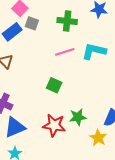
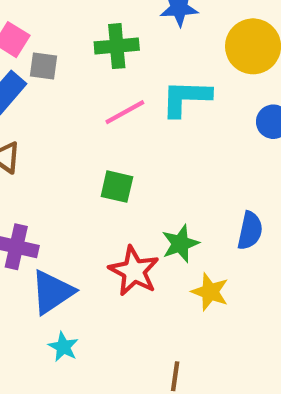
red star: (54, 125) -> (134, 271), turned 30
yellow star: (98, 138) -> (210, 292), moved

